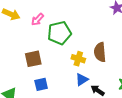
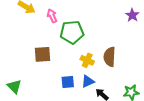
pink arrow: (37, 19) -> (52, 16), turned 104
blue square: (41, 84) -> (68, 82), moved

